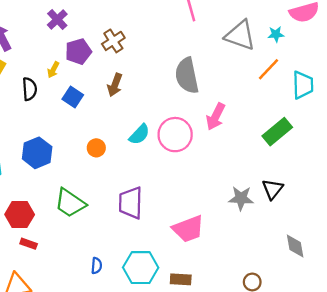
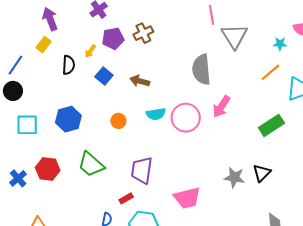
gray triangle: (240, 35) -> (234, 36), moved, turned 32
brown arrow: (115, 85) -> (140, 81), moved, turned 78
cyan semicircle: (139, 134) -> (156, 114), turned 30
red rectangle: (29, 244) -> (126, 198), moved, turned -56

